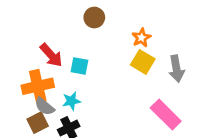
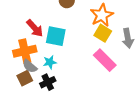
orange star: (141, 38) -> (102, 15), size x1.6
cyan square: (79, 66) -> (56, 36), size x1.5
pink rectangle: (166, 114) -> (105, 60), moved

